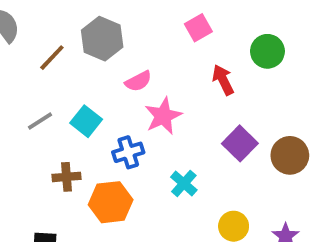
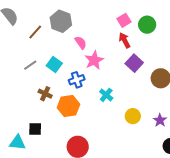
pink square: (198, 28) -> (124, 20), moved
pink semicircle: (138, 81) -> (81, 43), turned -96
purple square: (240, 143) -> (134, 63), moved
brown cross: (67, 177) -> (45, 94), turned 32

